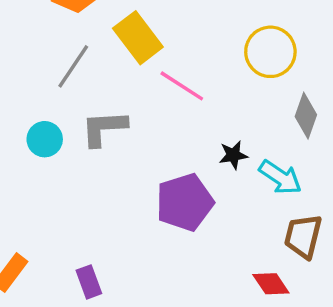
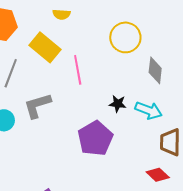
pink line: (182, 86) -> (78, 70), turned 60
black star: (233, 155) -> (118, 104), turned 30

